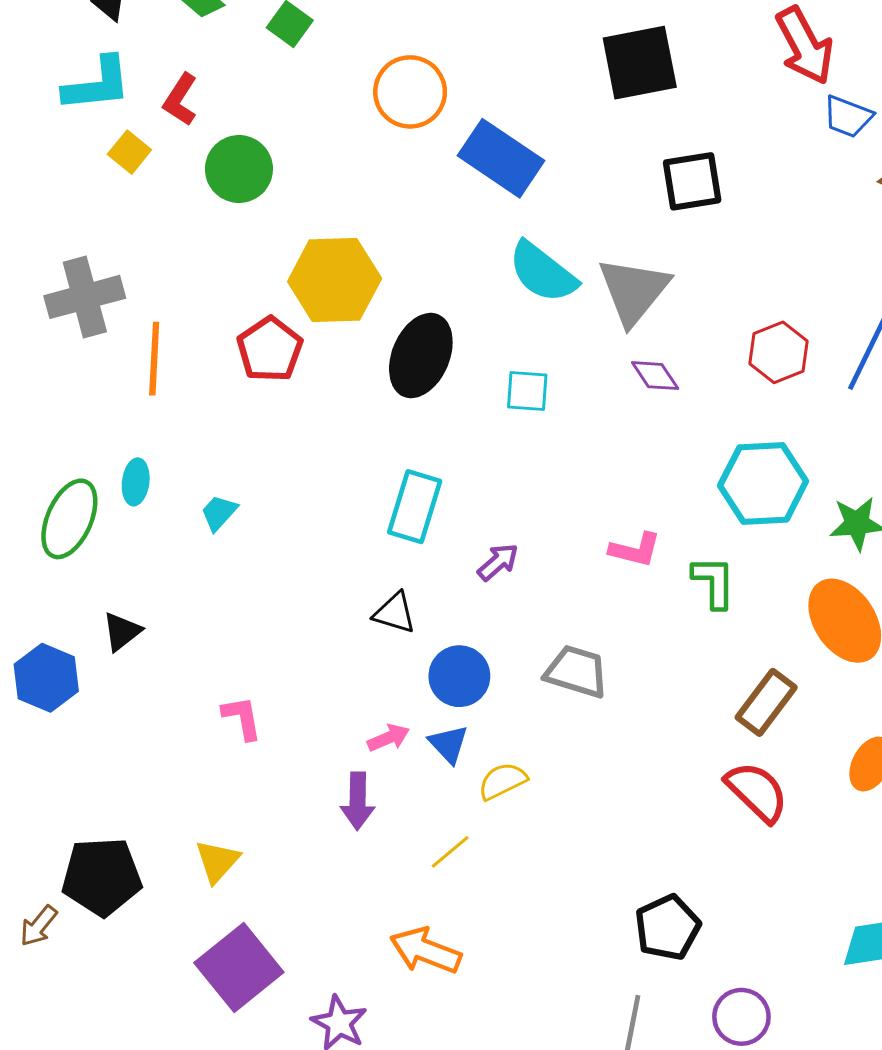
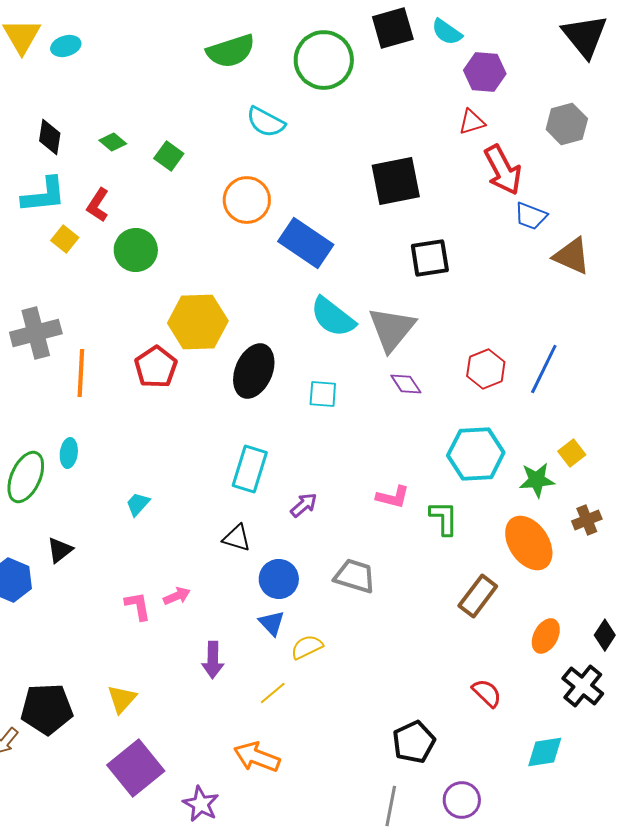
cyan trapezoid: (219, 513) -> (138, 504), moved
pink arrow: (388, 738) -> (177, 596), moved
red semicircle: (757, 792) -> (487, 693), moved, size x0.7

